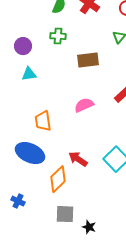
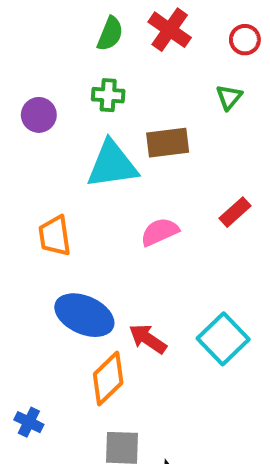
cyan triangle: (29, 74) -> (112, 164), moved, size x1.8
orange trapezoid: (43, 121) -> (55, 236), moved
blue ellipse: (30, 153) -> (84, 315), moved

